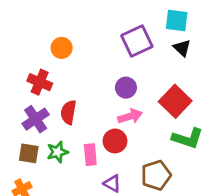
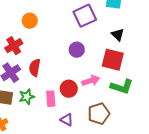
black triangle: (182, 48) -> (118, 35), moved
red cross: (40, 82) -> (14, 46), turned 36
red square: (175, 101) -> (113, 60), turned -30
pink arrow: (130, 116) -> (91, 81), moved

